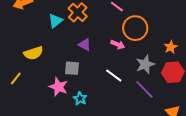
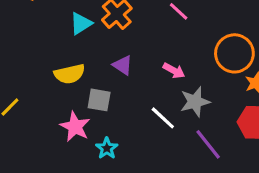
orange circle: (135, 28) -> (234, 53), moved
yellow semicircle: (33, 53) -> (69, 74), moved
gray star: (145, 64) -> (195, 102), moved

